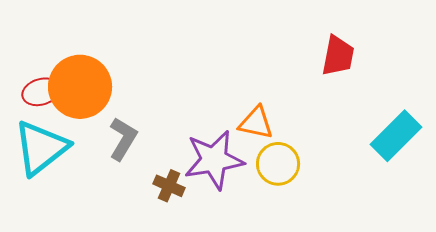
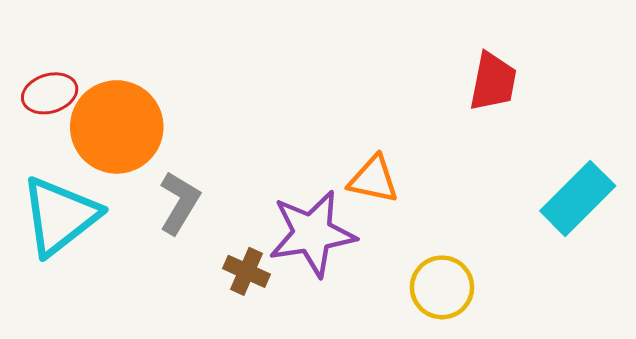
red ellipse: (41, 92) -> (50, 93), moved
yellow circle: (278, 164) -> (442, 287), moved

